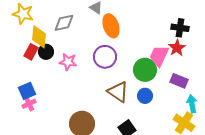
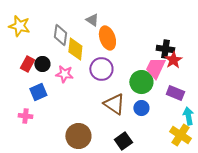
gray diamond: (64, 23) -> (60, 35), turned -70
black cross: (180, 28) -> (165, 49), moved
yellow diamond: (39, 37) -> (75, 49), moved
blue square: (27, 91) -> (38, 92), moved
pink cross: (29, 104) -> (25, 116), turned 32

